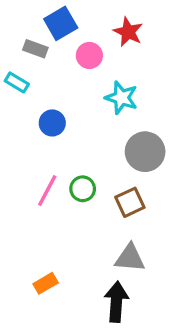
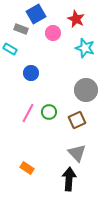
cyan star: (121, 98) -> (85, 48), moved
gray triangle: (130, 258) -> (77, 153), turned 42
orange rectangle: (46, 283) -> (27, 168), turned 64

